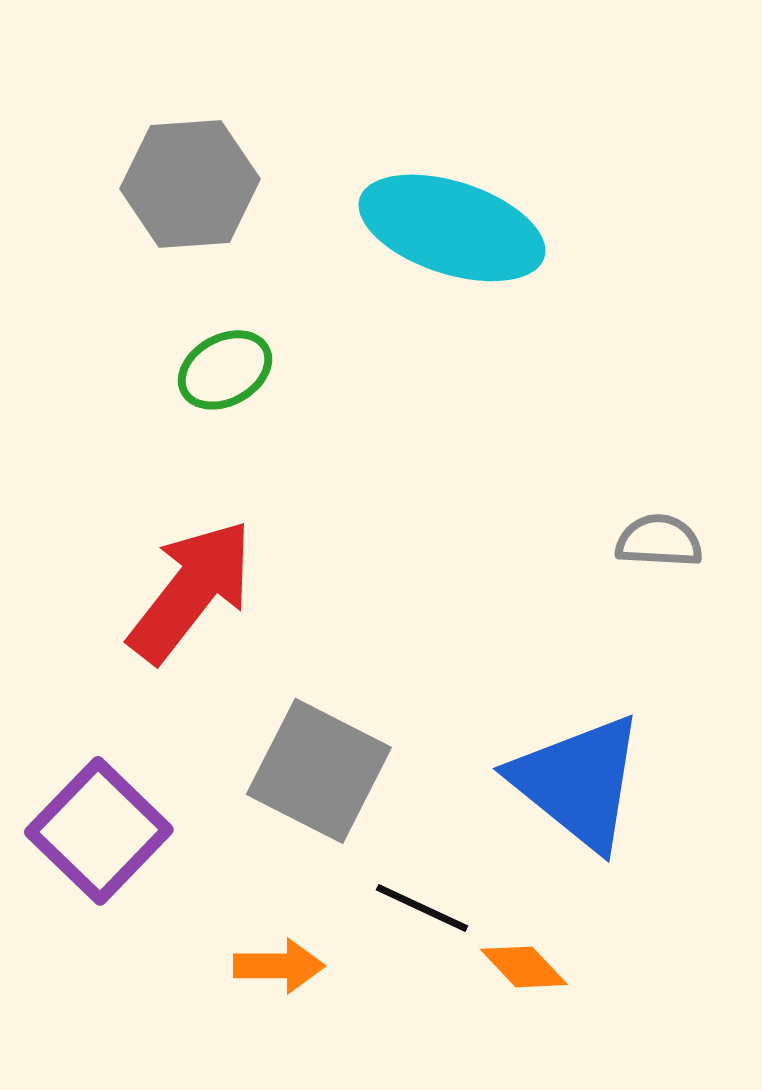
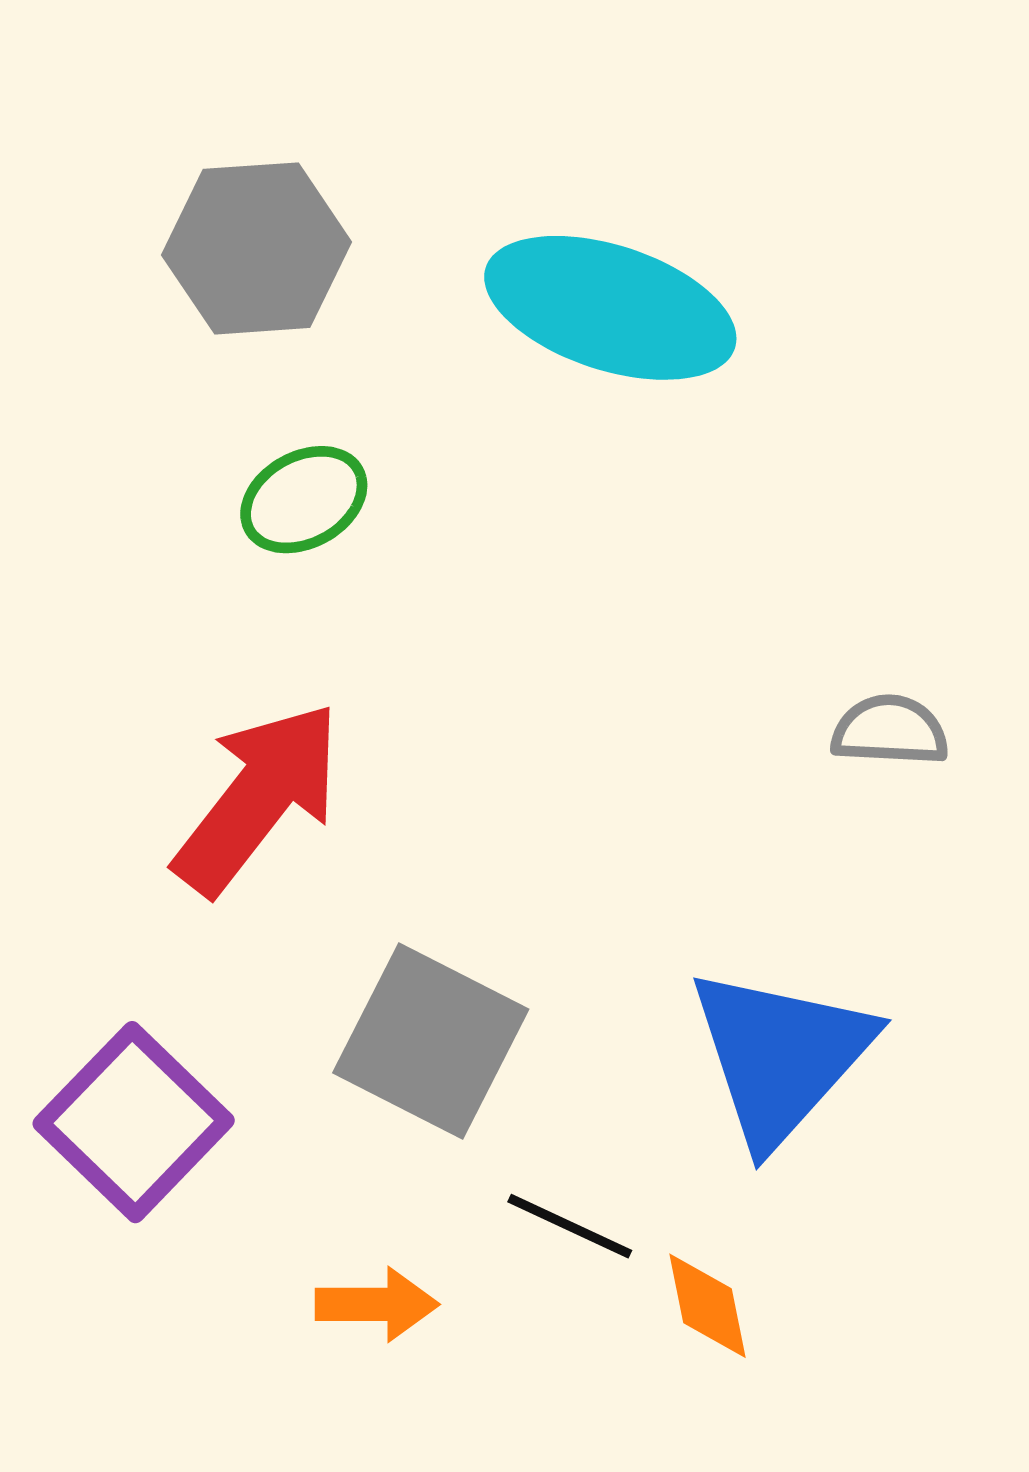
blue triangle: (578, 782) -> (780, 1056), turned 33
orange diamond: (524, 967) -> (708, 1306), turned 32

